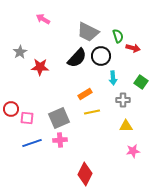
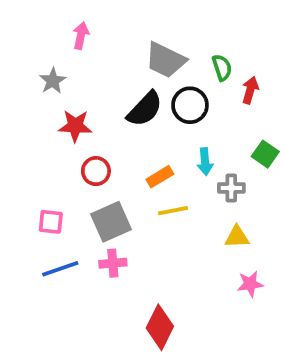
pink arrow: (43, 19) -> (81, 36), turned 72
red arrow: (133, 48) -> (250, 90), turned -88
gray star: (20, 52) -> (53, 81), moved
cyan arrow: (113, 78) -> (205, 162), moved
red circle: (11, 109) -> (96, 171), moved

